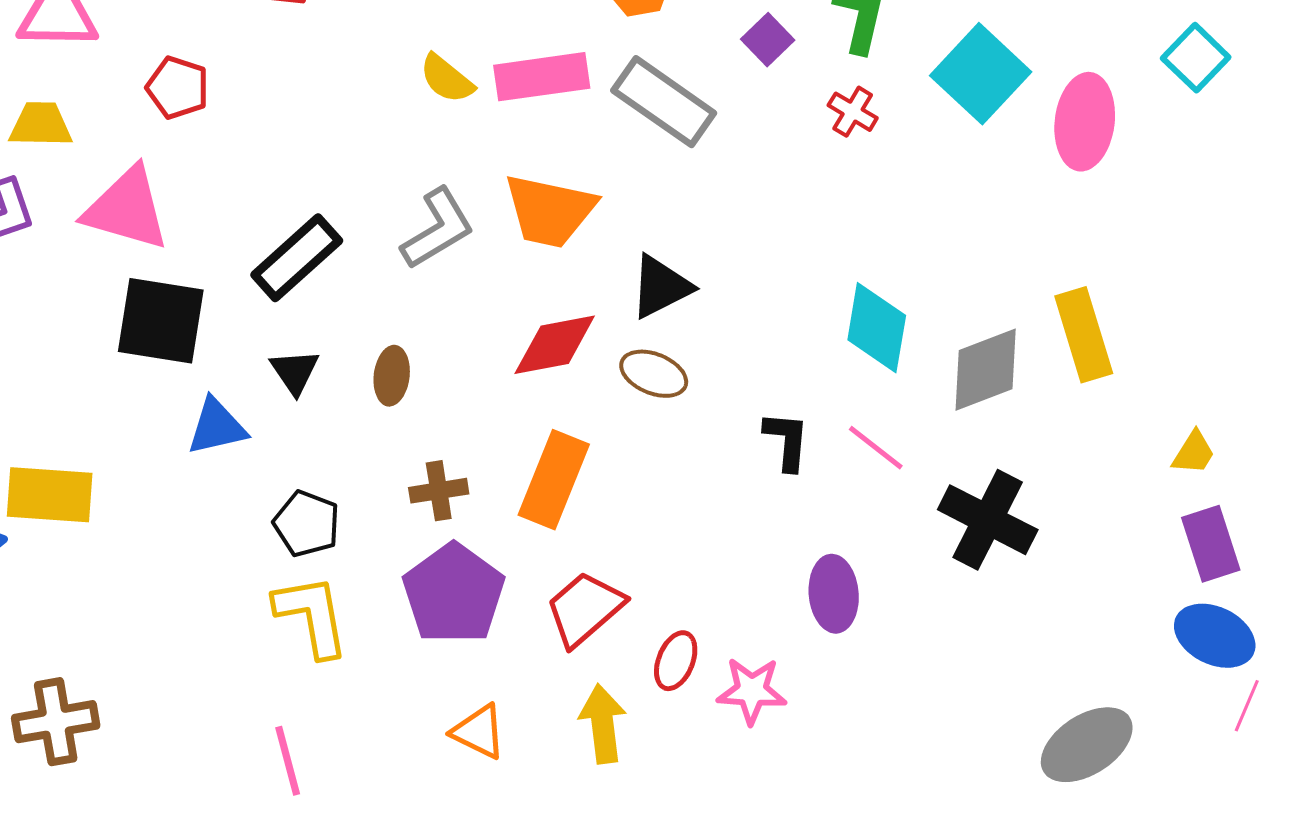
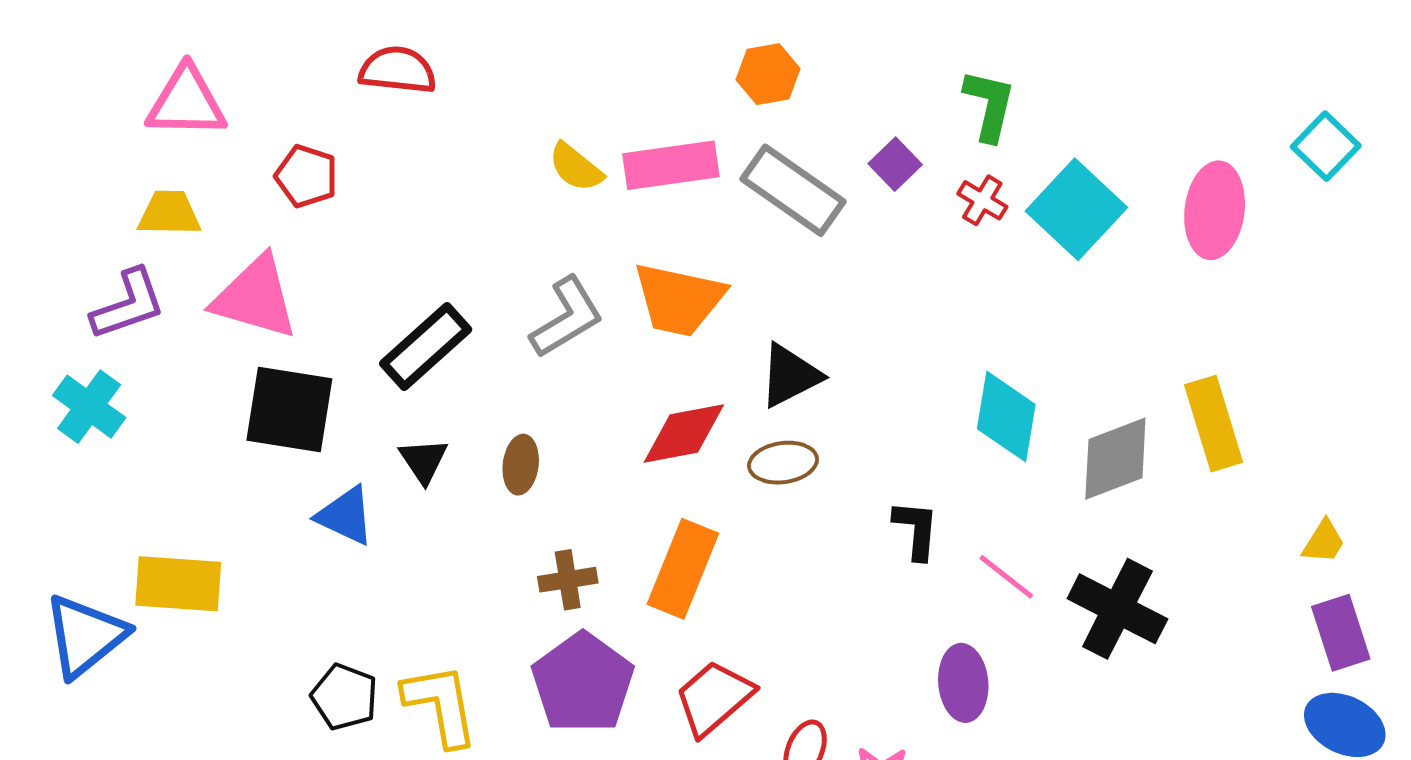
purple square: (768, 40) -> (895, 164), moved
cyan square: (981, 74) -> (1076, 209), moved
brown ellipse: (654, 374) -> (783, 463), turned -30
blue triangle: (217, 427) -> (345, 516), turned 38
pink line: (876, 448) -> (1006, 577), moved
black pentagon: (307, 524) -> (344, 697), moved

